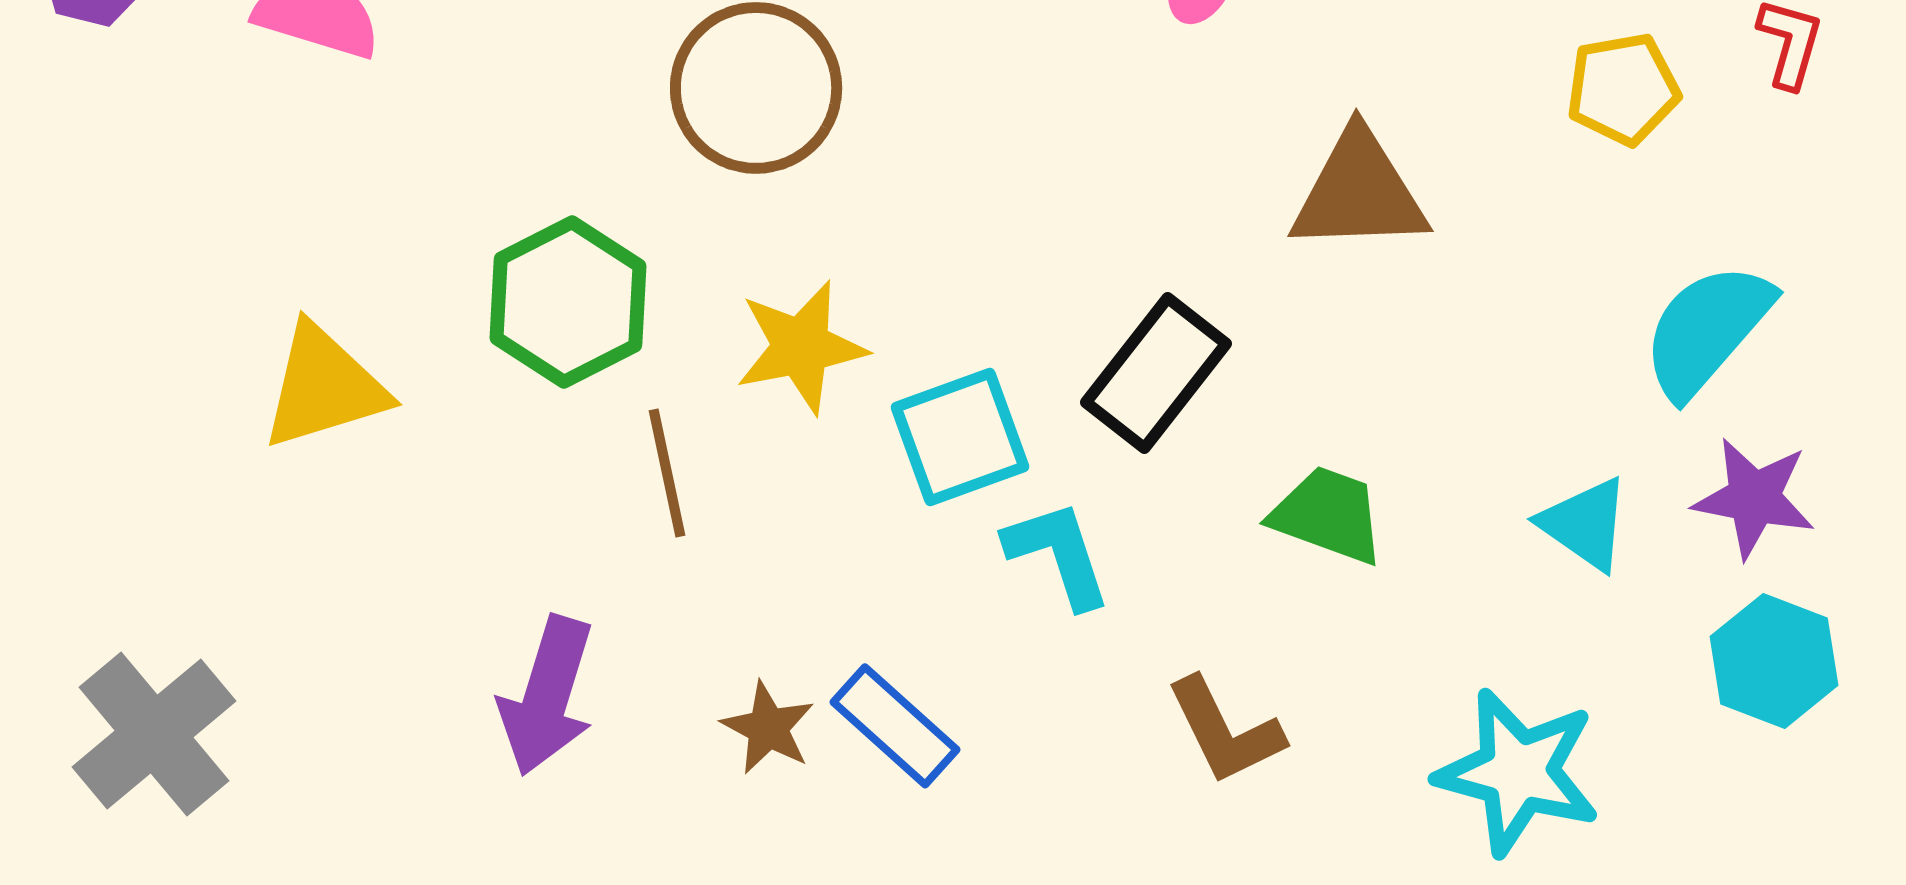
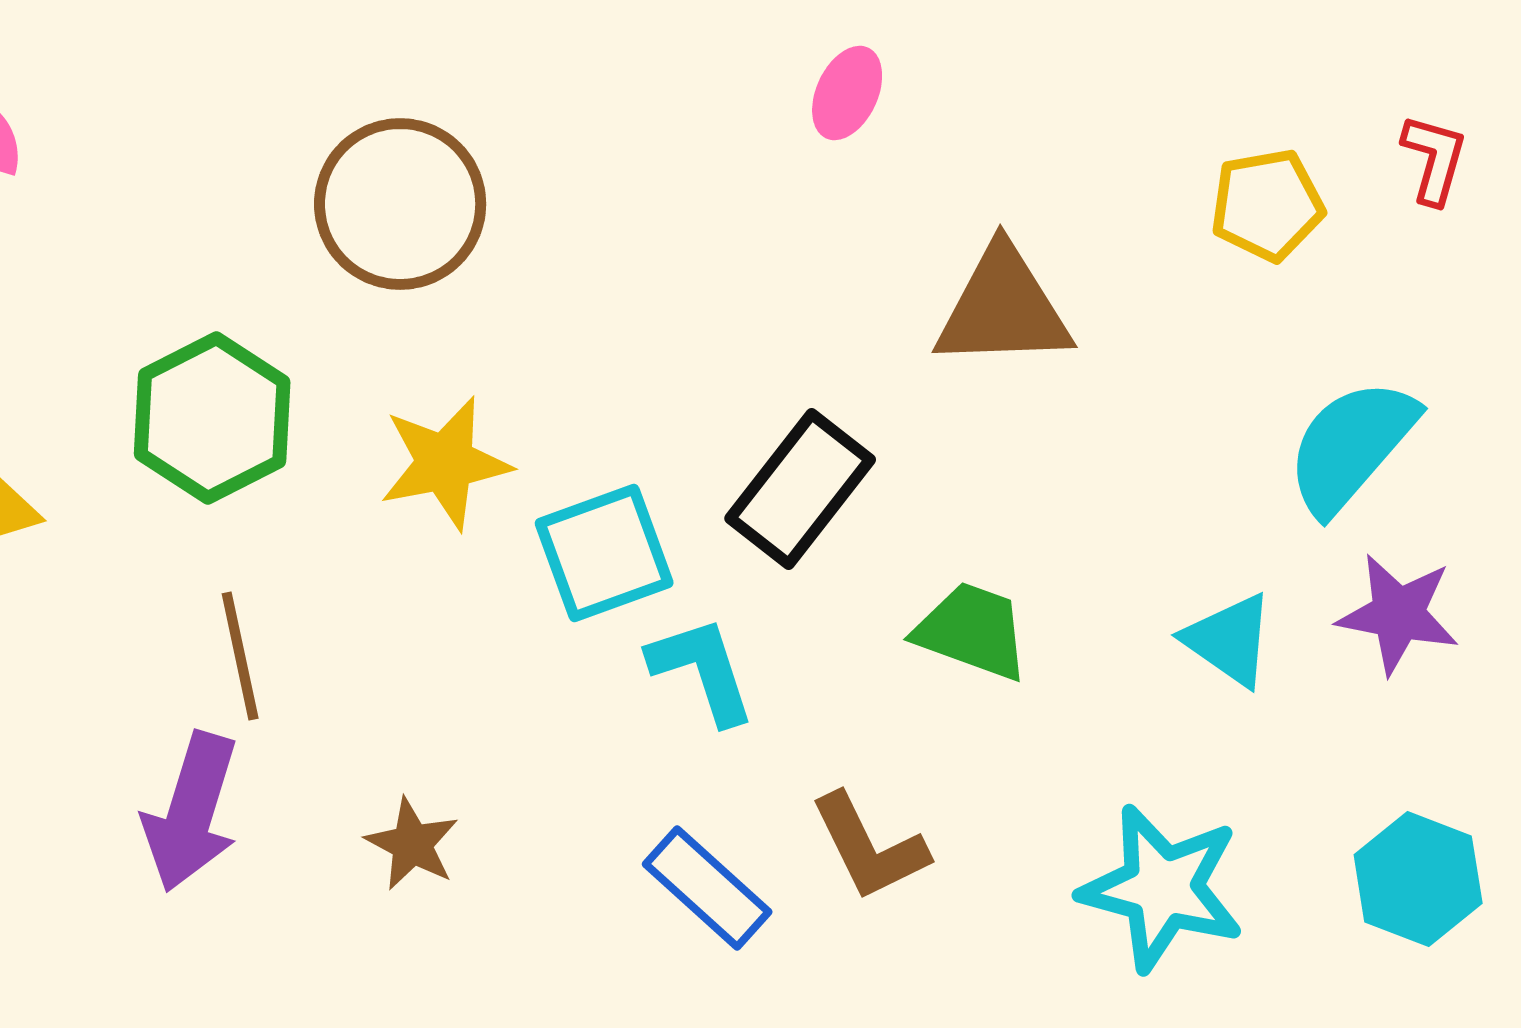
brown line: (667, 473) -> (240, 656), moved
cyan hexagon: (1774, 661) -> (1418, 879), moved
blue rectangle: (895, 726) -> (707, 888), moved

